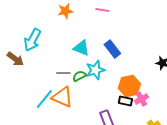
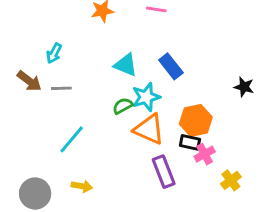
cyan arrow: (32, 40) -> (54, 53), size x0.6
gray line: (63, 73) -> (61, 88), moved
orange triangle: (62, 97) -> (149, 129), moved
pink cross: (141, 99) -> (205, 154), moved

